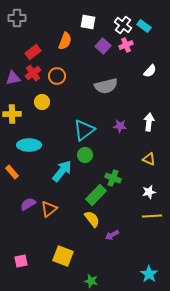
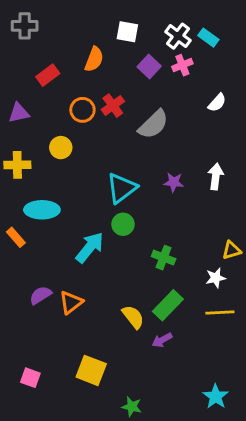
red cross: (33, 73) -> (113, 106), moved
gray semicircle: (106, 86) -> (153, 124), turned -30
yellow triangle: (149, 159) -> (232, 250), moved, turned -40
orange rectangle: (12, 172) -> (16, 237), moved
green rectangle: (96, 195) -> (168, 305), moved
pink square: (21, 261) -> (30, 378), turned 32

